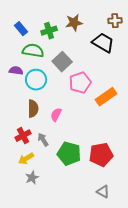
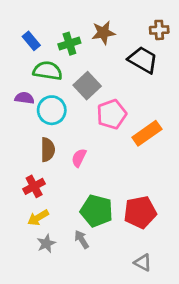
gray arrow: (43, 140) -> (82, 239), moved

